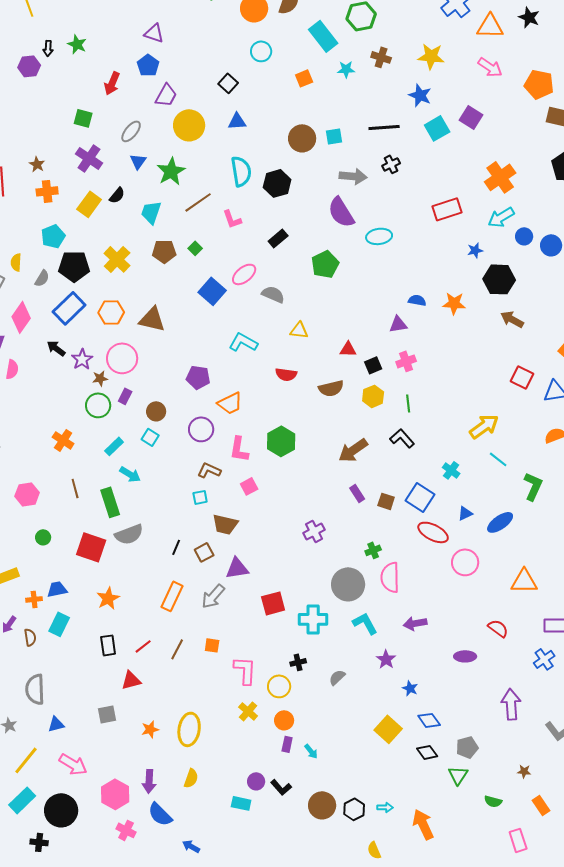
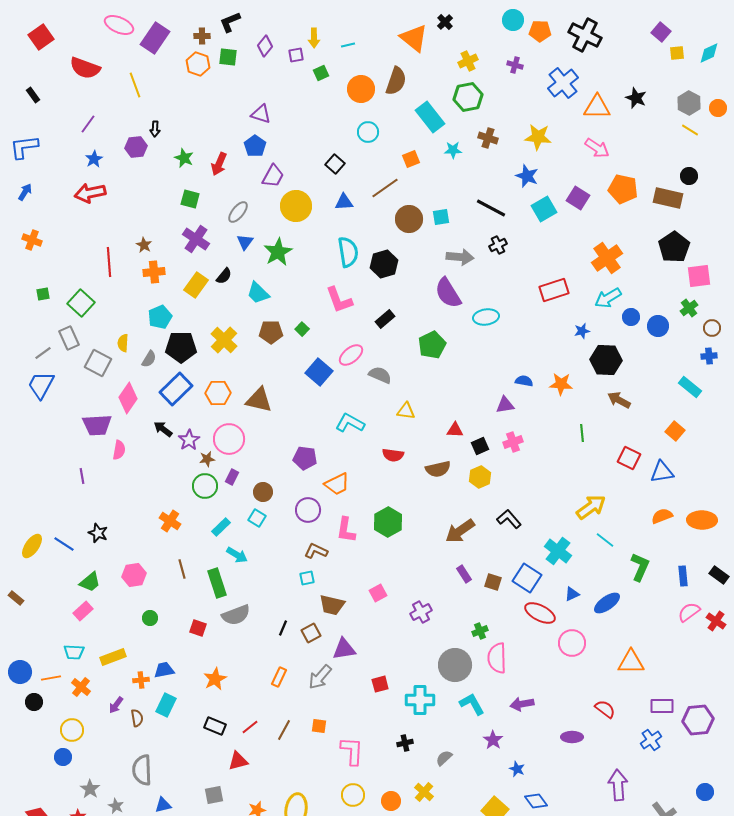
green star: (77, 44) -> (184, 158), moved
orange pentagon: (539, 84) -> (623, 189), moved
black line: (384, 127) -> (491, 208), turned 32
brown line: (198, 202) -> (385, 188), moved
cyan trapezoid: (151, 212) -> (258, 293), turned -65
pink L-shape: (232, 219) -> (339, 300), size x1.4
green line: (408, 403) -> (582, 433), moved
cyan cross: (451, 470) -> (558, 551), size x1.5
pink square: (249, 486) -> (378, 593), moved
red square: (91, 547) -> (198, 628), size x0.6
orange rectangle: (172, 596) -> (279, 677), size x0.7
red square: (273, 603) -> (380, 684), size x0.7
black rectangle: (108, 645) -> (215, 726), turned -60
yellow circle: (279, 686) -> (353, 795), moved
yellow cross: (248, 711) -> (424, 792), moved

